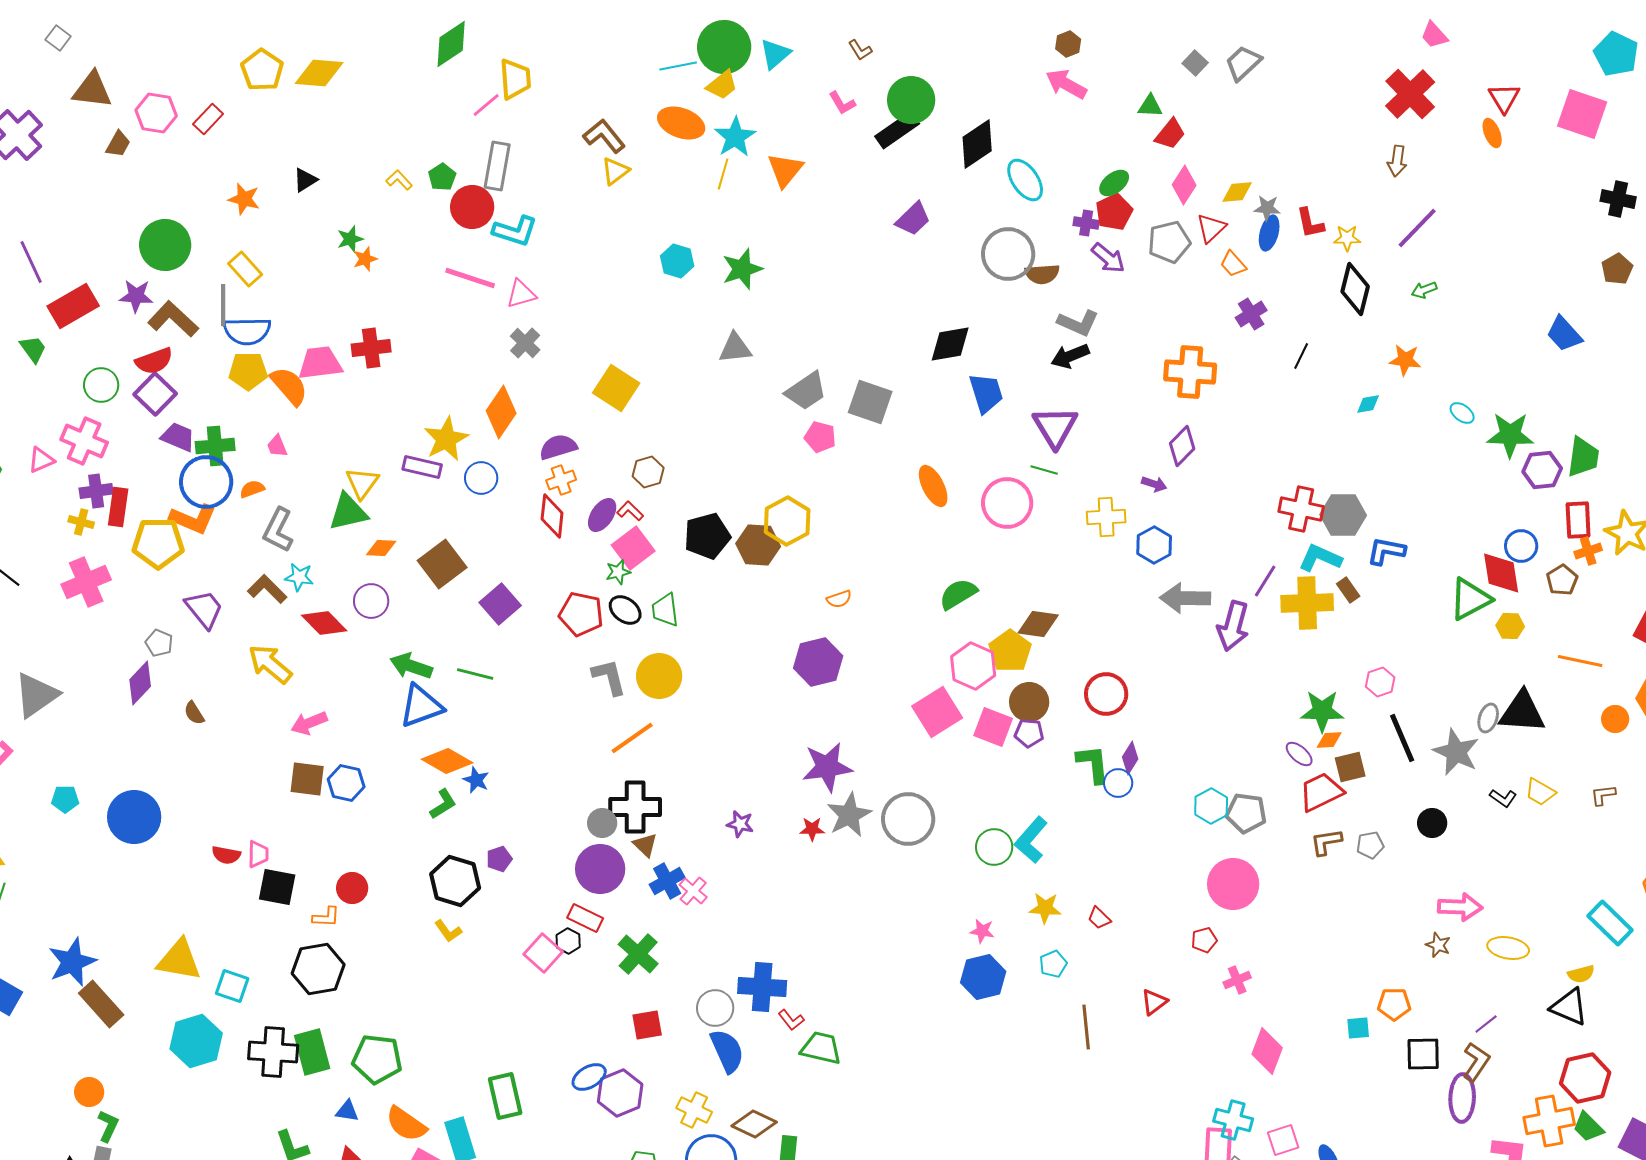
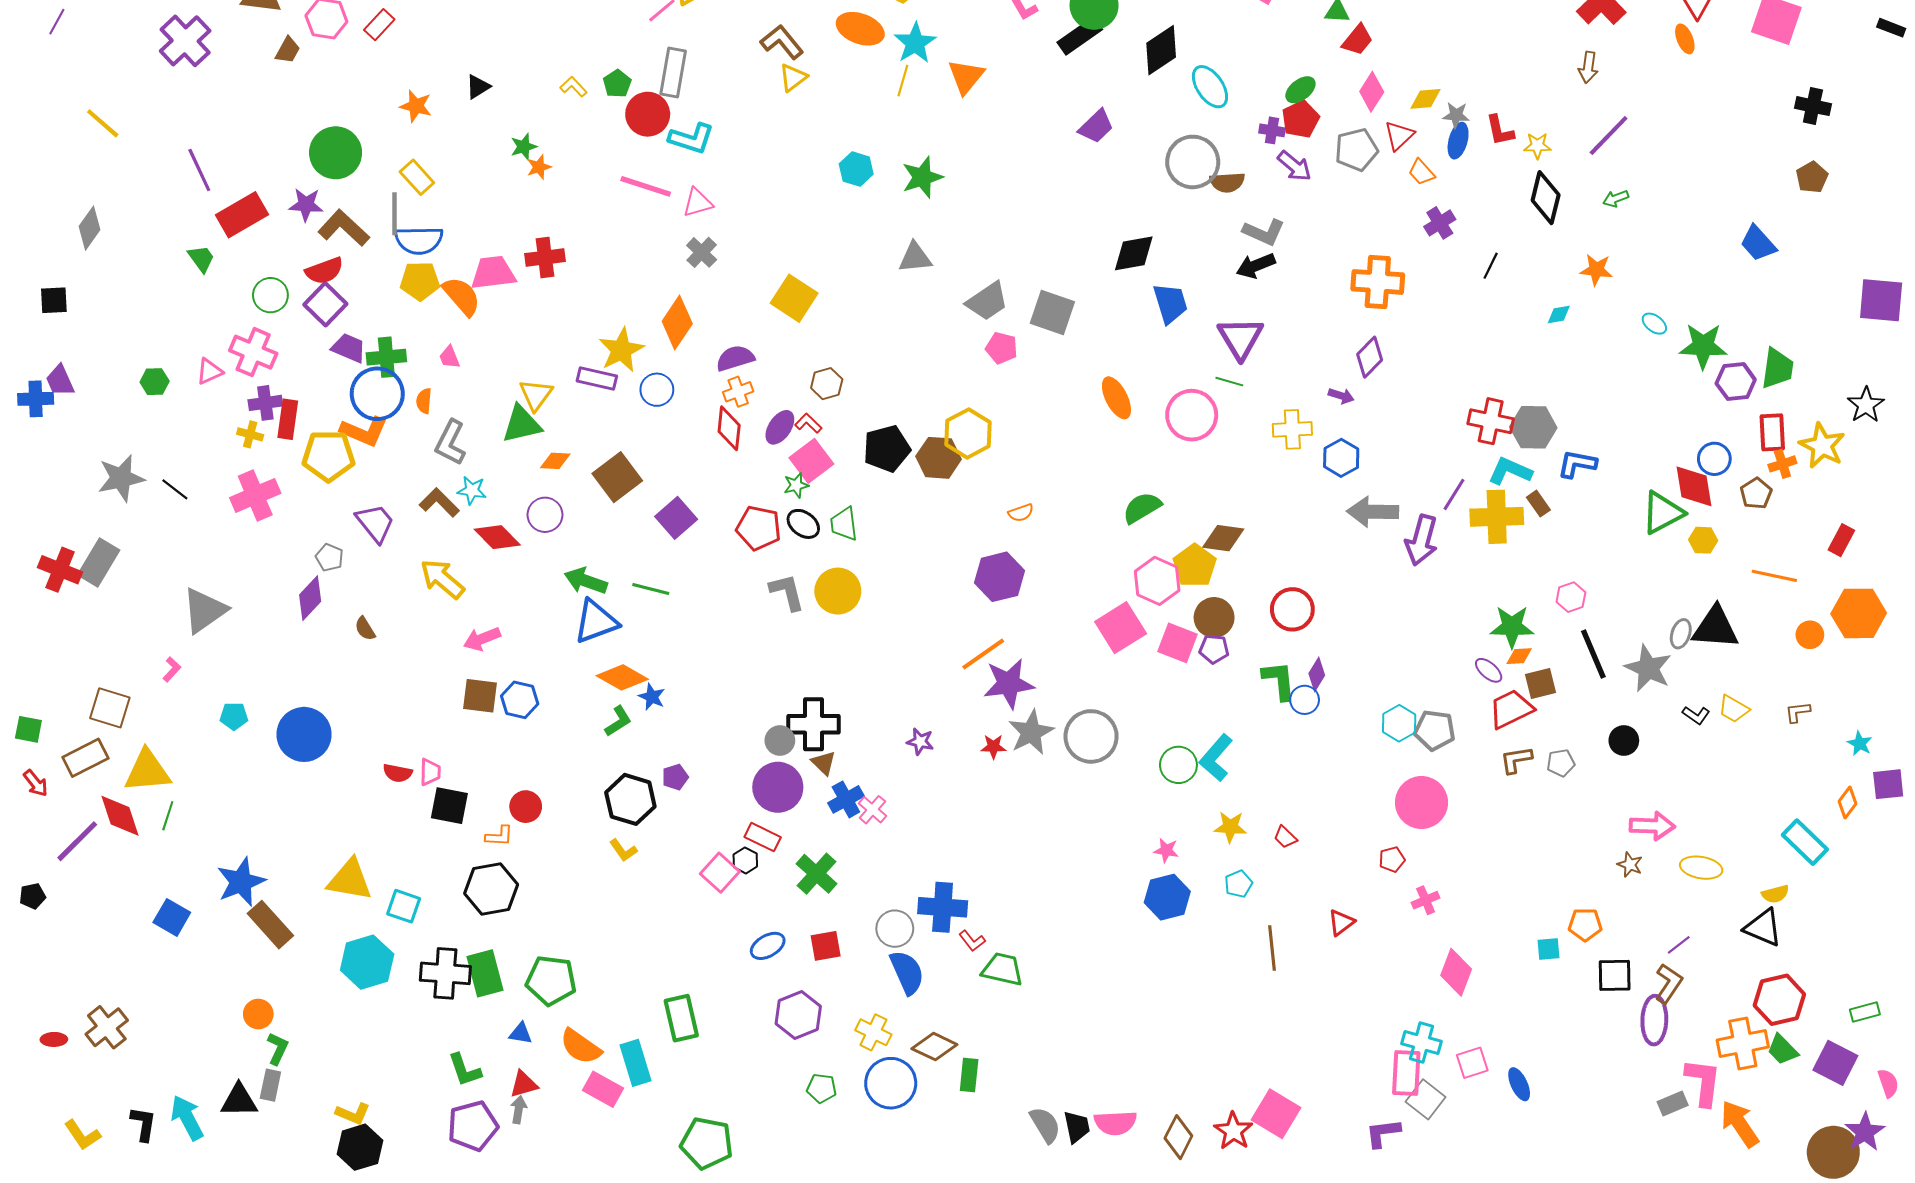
orange semicircle: (252, 489) -> (424, 401), turned -65
orange line: (632, 738) -> (983, 654), moved
blue ellipse: (589, 1077) -> (768, 946), moved

